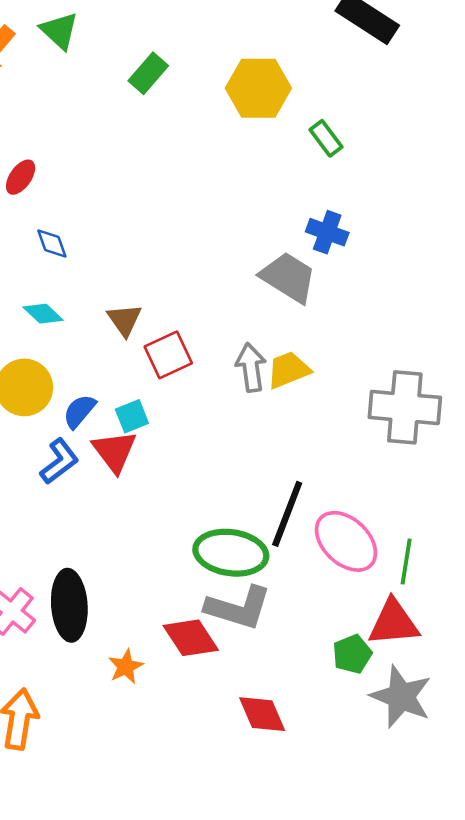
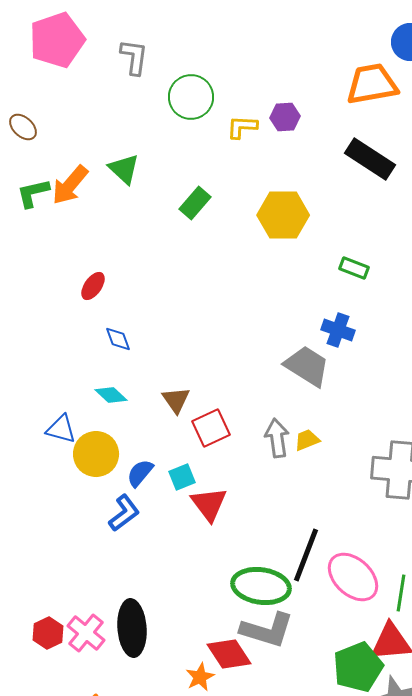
green rectangle: (326, 138) -> (354, 268), moved, turned -32
yellow trapezoid: (288, 370) -> (307, 440), size x0.7
red triangle: (114, 451) -> (209, 504), moved
green pentagon: (352, 654) -> (358, 667), size x1.6
orange star: (126, 667) -> (200, 677), moved

